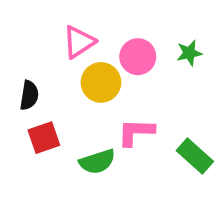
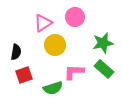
green star: (189, 53) -> (103, 43), moved, size x1.5
pink circle: (138, 57) -> (75, 17), moved
green rectangle: (195, 156) -> (104, 69), moved

